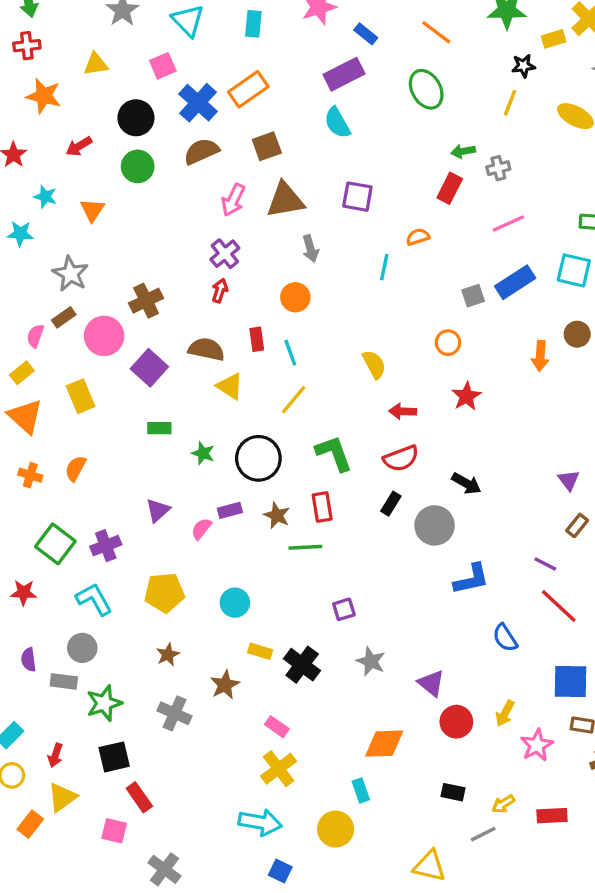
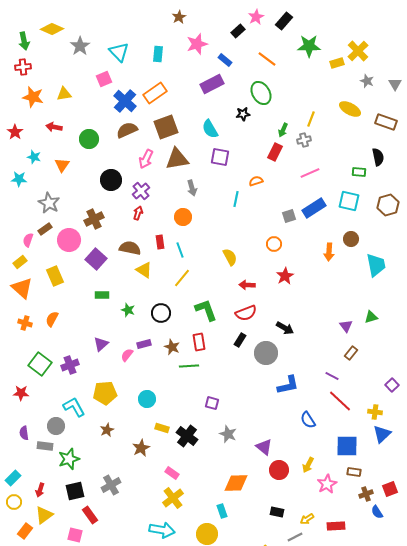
yellow triangle: (96, 64) -> (64, 94), moved
black star: (523, 66) -> (243, 114), moved
yellow line: (510, 103) -> (311, 119), moved
black circle: (136, 118) -> (111, 180), moved
cyan semicircle: (337, 123) -> (210, 129), moved
red arrow: (79, 146) -> (54, 127), turned 42
brown square: (267, 146) -> (166, 127), size x1.4
green arrow: (463, 151) -> (283, 130), turned -56
black circle: (258, 458) -> (161, 313), size x0.7
cyan L-shape: (94, 599) -> (74, 407), moved
purple square: (344, 609) -> (212, 403), turned 32
gray cross: (175, 713) -> (111, 485), moved, turned 36

